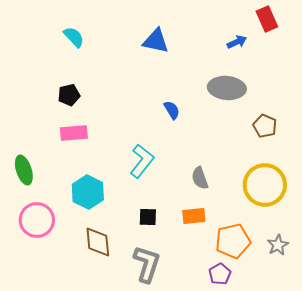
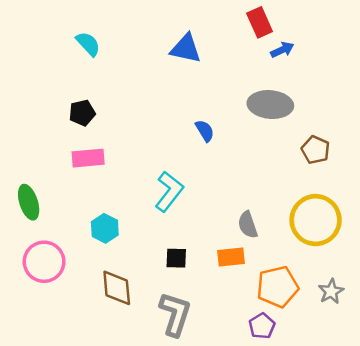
red rectangle: (267, 19) -> (260, 22), moved
gray semicircle: (200, 178) -> (248, 225), moved
cyan hexagon: (88, 192) -> (105, 228), size x0.7

